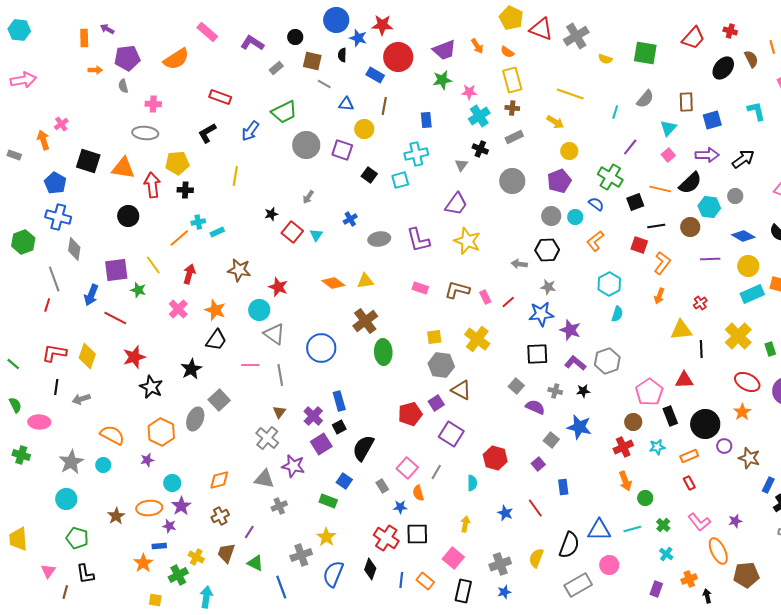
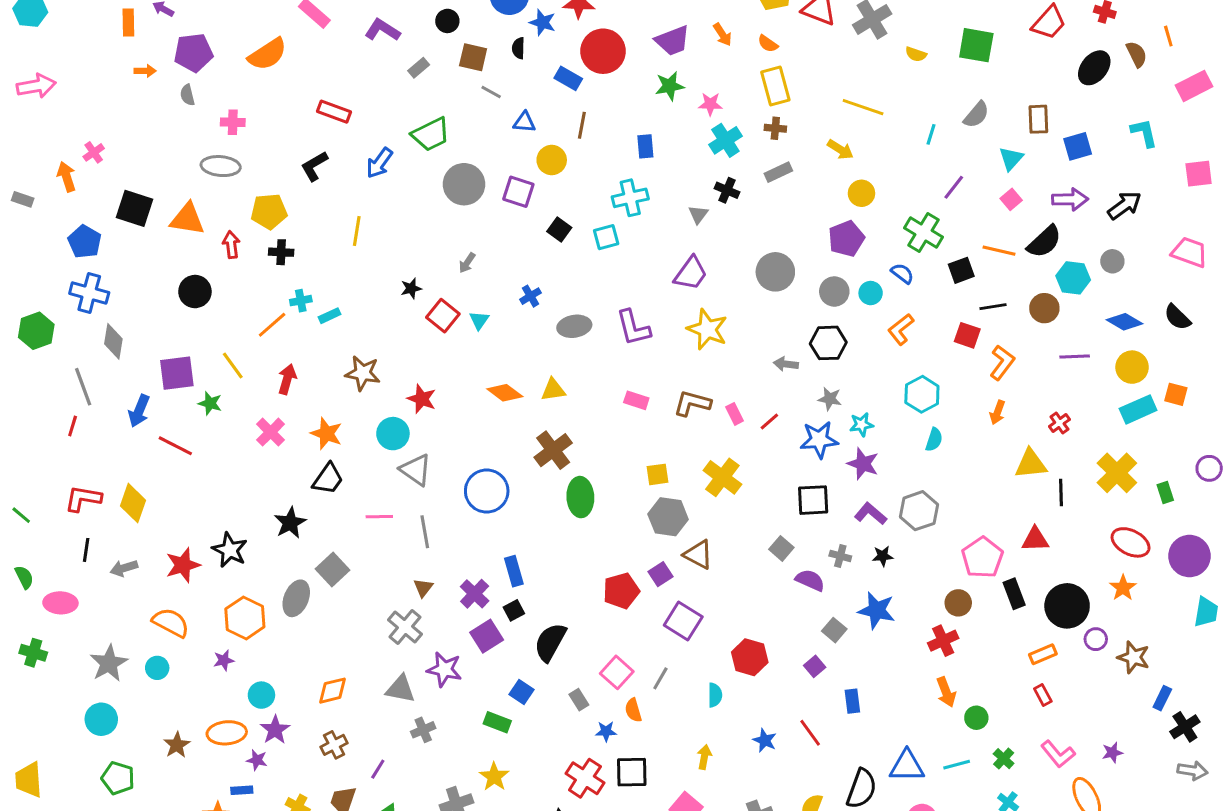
gray circle: (512, 181) -> (775, 272), moved
red arrow: (152, 185) -> (231, 245), size x0.7
red star: (134, 357) -> (183, 565), moved
cyan star: (657, 447) -> (861, 425), moved

